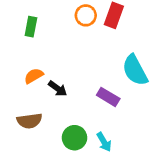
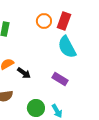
cyan semicircle: (135, 70) -> (67, 47), moved

